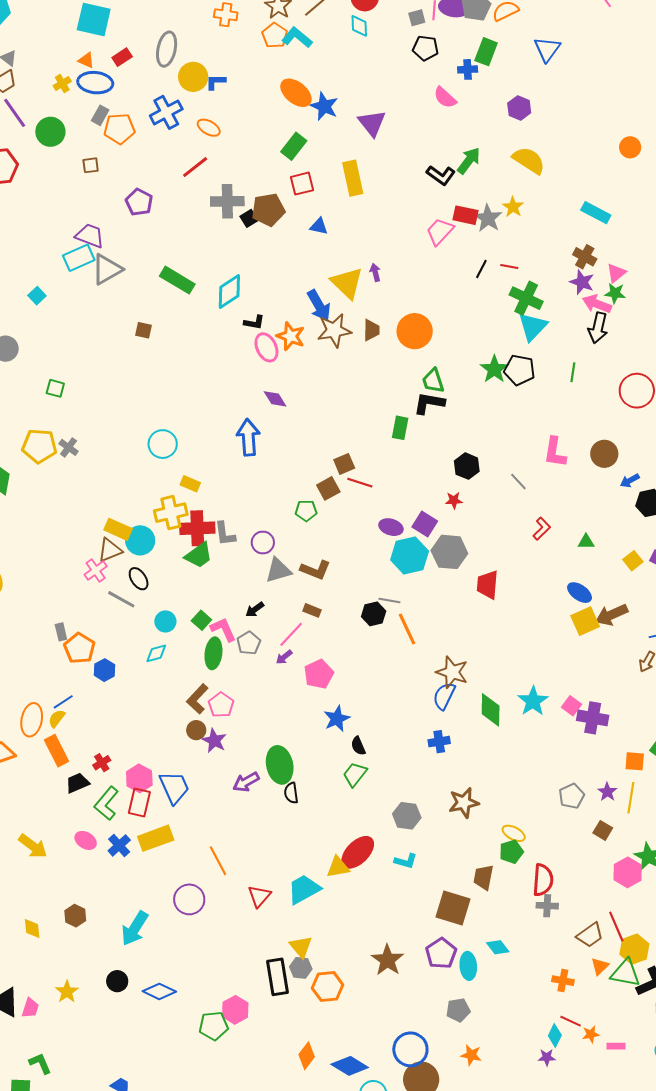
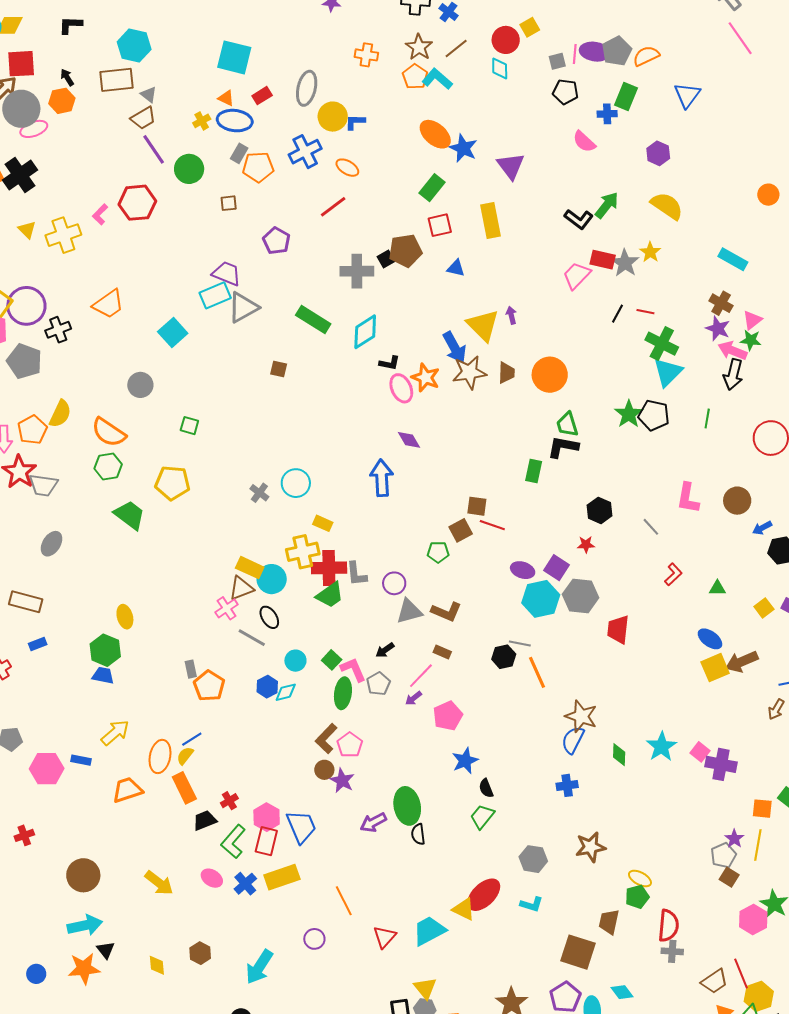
gray cross: (227, 201) -> (357, 271), moved
cyan square: (37, 296) -> (173, 333), size x1.6
gray cross: (69, 447) -> (259, 493), moved
brown square: (344, 464) -> (477, 506), turned 30
blue hexagon: (105, 670) -> (267, 687), moved
green diamond: (491, 710) -> (619, 755), size x0.7
gray pentagon: (572, 796) -> (724, 855), moved
yellow triangle: (338, 867) -> (464, 909), turned 35
purple circle: (189, 899) -> (314, 939), size x0.7

